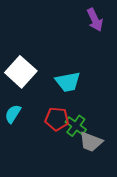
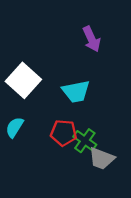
purple arrow: (95, 20) -> (92, 39), moved

